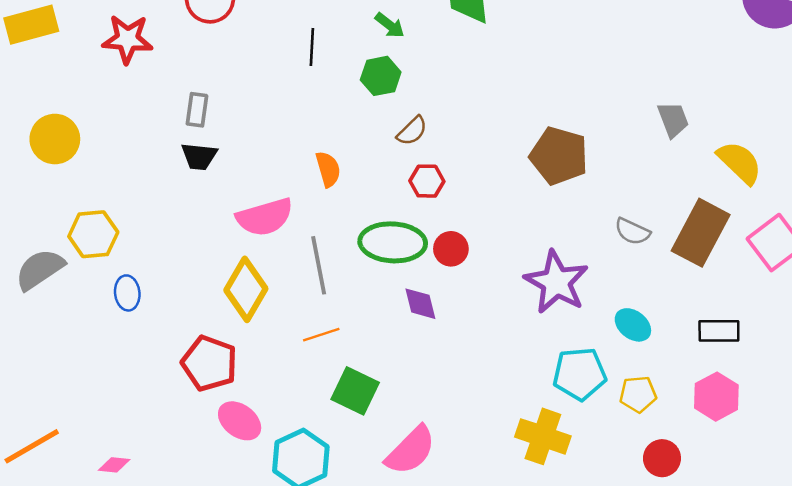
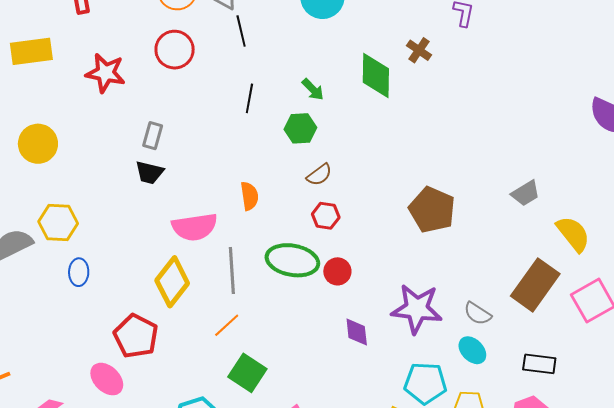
gray trapezoid: (673, 120) -> (526, 193), turned 72
gray semicircle: (632, 231) -> (478, 314), moved
purple star: (556, 282) -> (417, 309), turned -30
purple diamond: (420, 304) -> (357, 332), moved
orange line: (321, 335) -> (227, 325), turned -32
pink ellipse: (240, 421) -> (107, 379), moved

